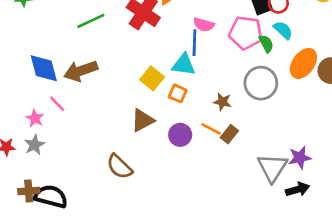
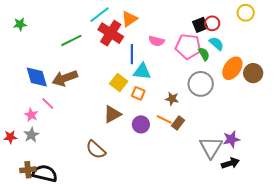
blue line: (194, 43) -> (132, 54), moved

